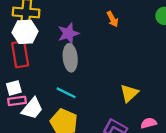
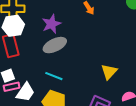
gray ellipse: (70, 58) -> (55, 45), turned 75

